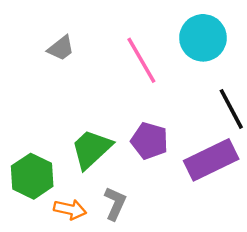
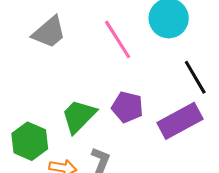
gray trapezoid: (61, 48) -> (49, 32), size x1.5

